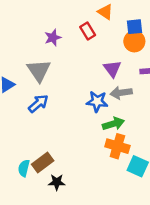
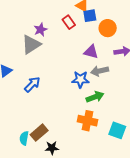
blue square: (134, 27) -> (90, 16), moved
purple triangle: (112, 69) -> (91, 52), turned -35
gray triangle: (39, 71) -> (31, 44), moved, turned 35
orange cross: (117, 146) -> (87, 121), moved

